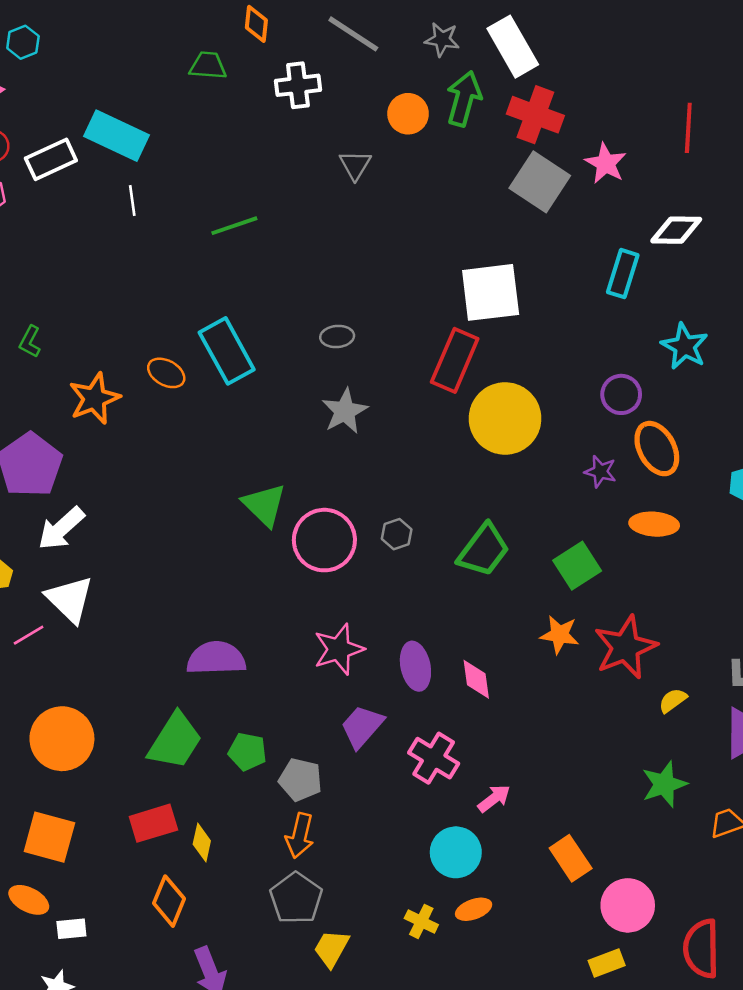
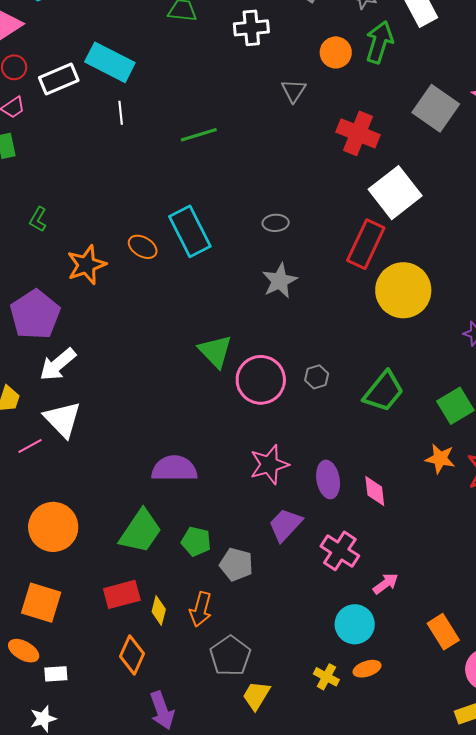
red cross: (535, 115) -> (358, 133), moved
white square: (491, 292) -> (395, 193), turned -33
orange arrow: (300, 836) -> (201, 609), moved

